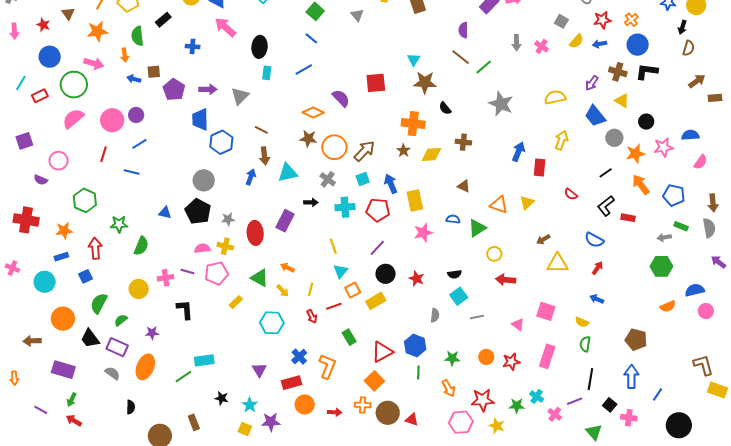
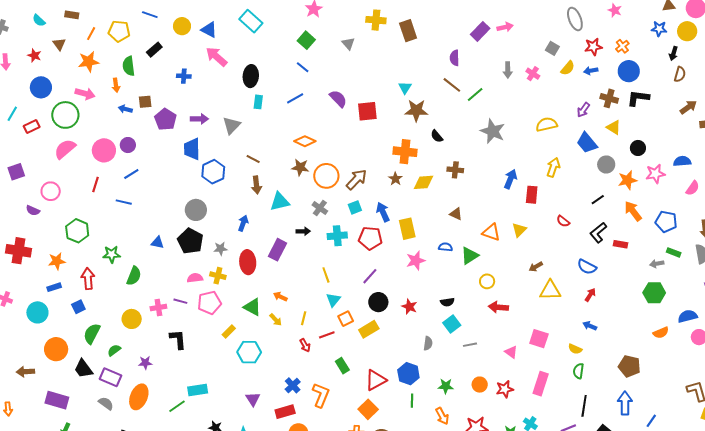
purple semicircle: (341, 98) -> (338, 99), moved
blue arrow: (251, 177) -> (243, 223), moved
cyan hexagon: (272, 323) -> (249, 352), moved

